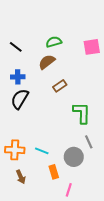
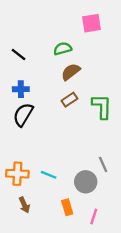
pink square: (92, 47) -> (91, 23), moved
brown semicircle: (47, 62) -> (71, 72), moved
green L-shape: (82, 113) -> (102, 107), moved
orange rectangle: (54, 172) -> (67, 207), moved
pink line: (69, 190) -> (94, 217), moved

